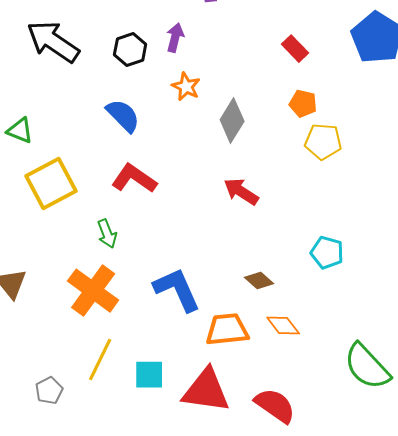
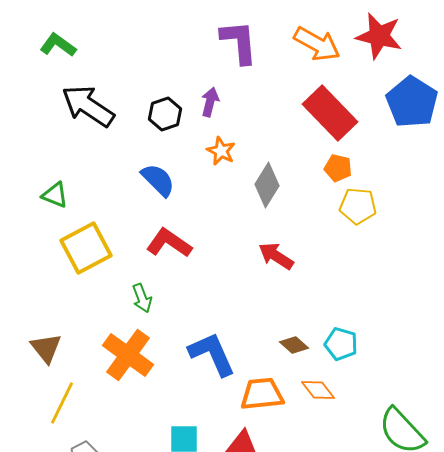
red rectangle: (295, 49) -> (330, 113), size x2.0
cyan pentagon: (327, 253) -> (341, 344), moved
yellow line: (100, 360) -> (62, 403), moved

